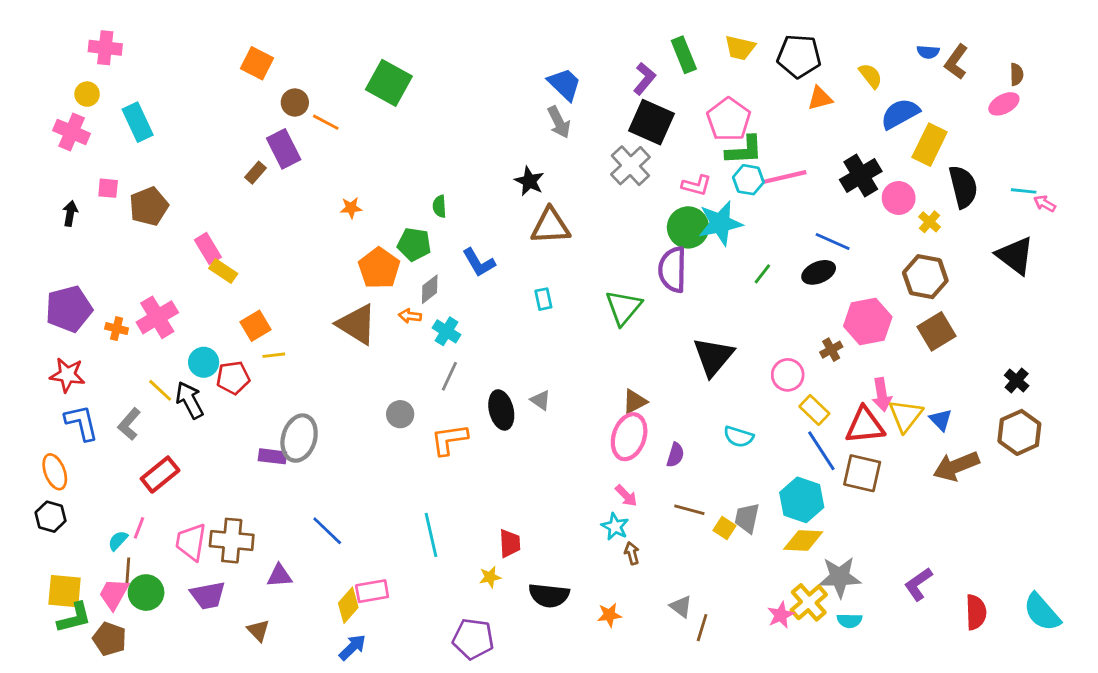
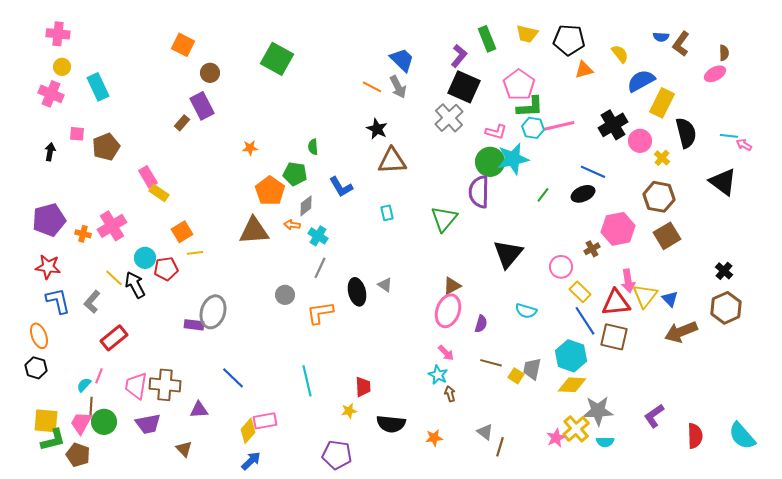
pink cross: (105, 48) -> (58, 34), moved
orange line: (326, 122) -> (372, 87), moved
brown triangle: (357, 324) -> (254, 231), turned -36

